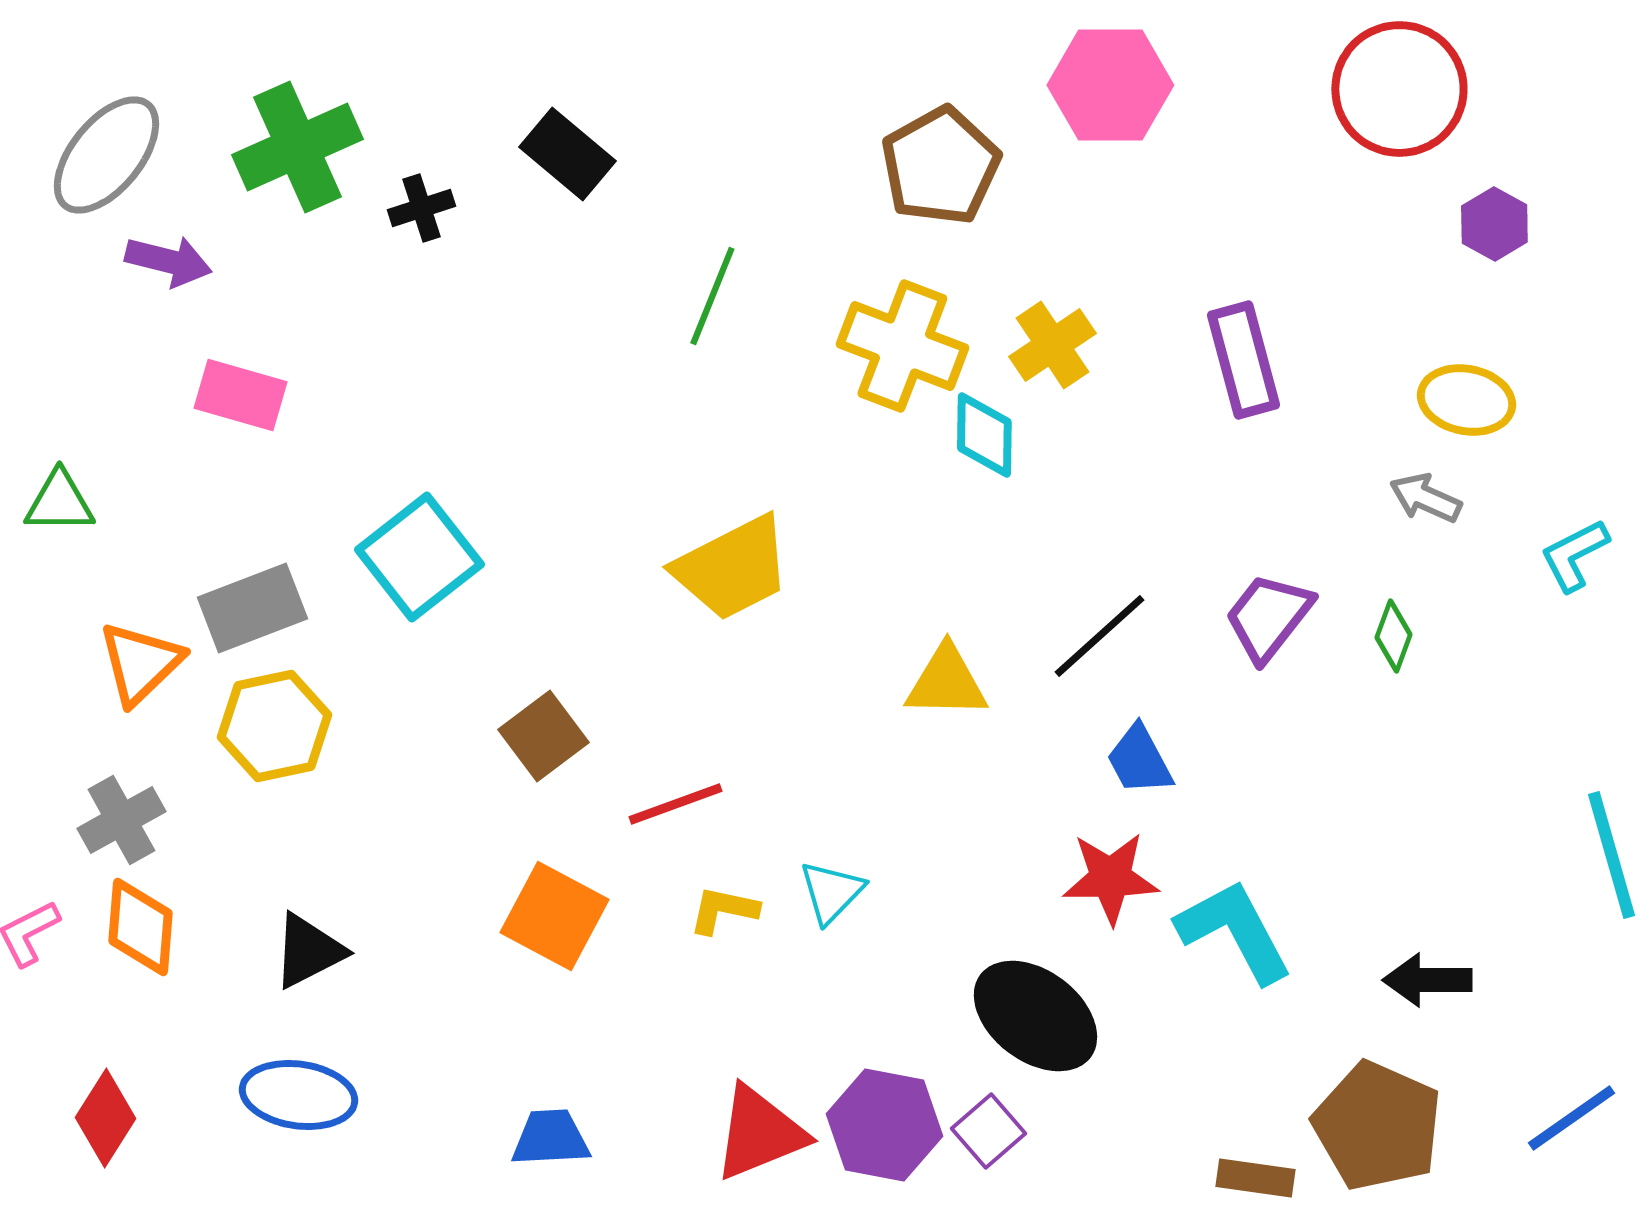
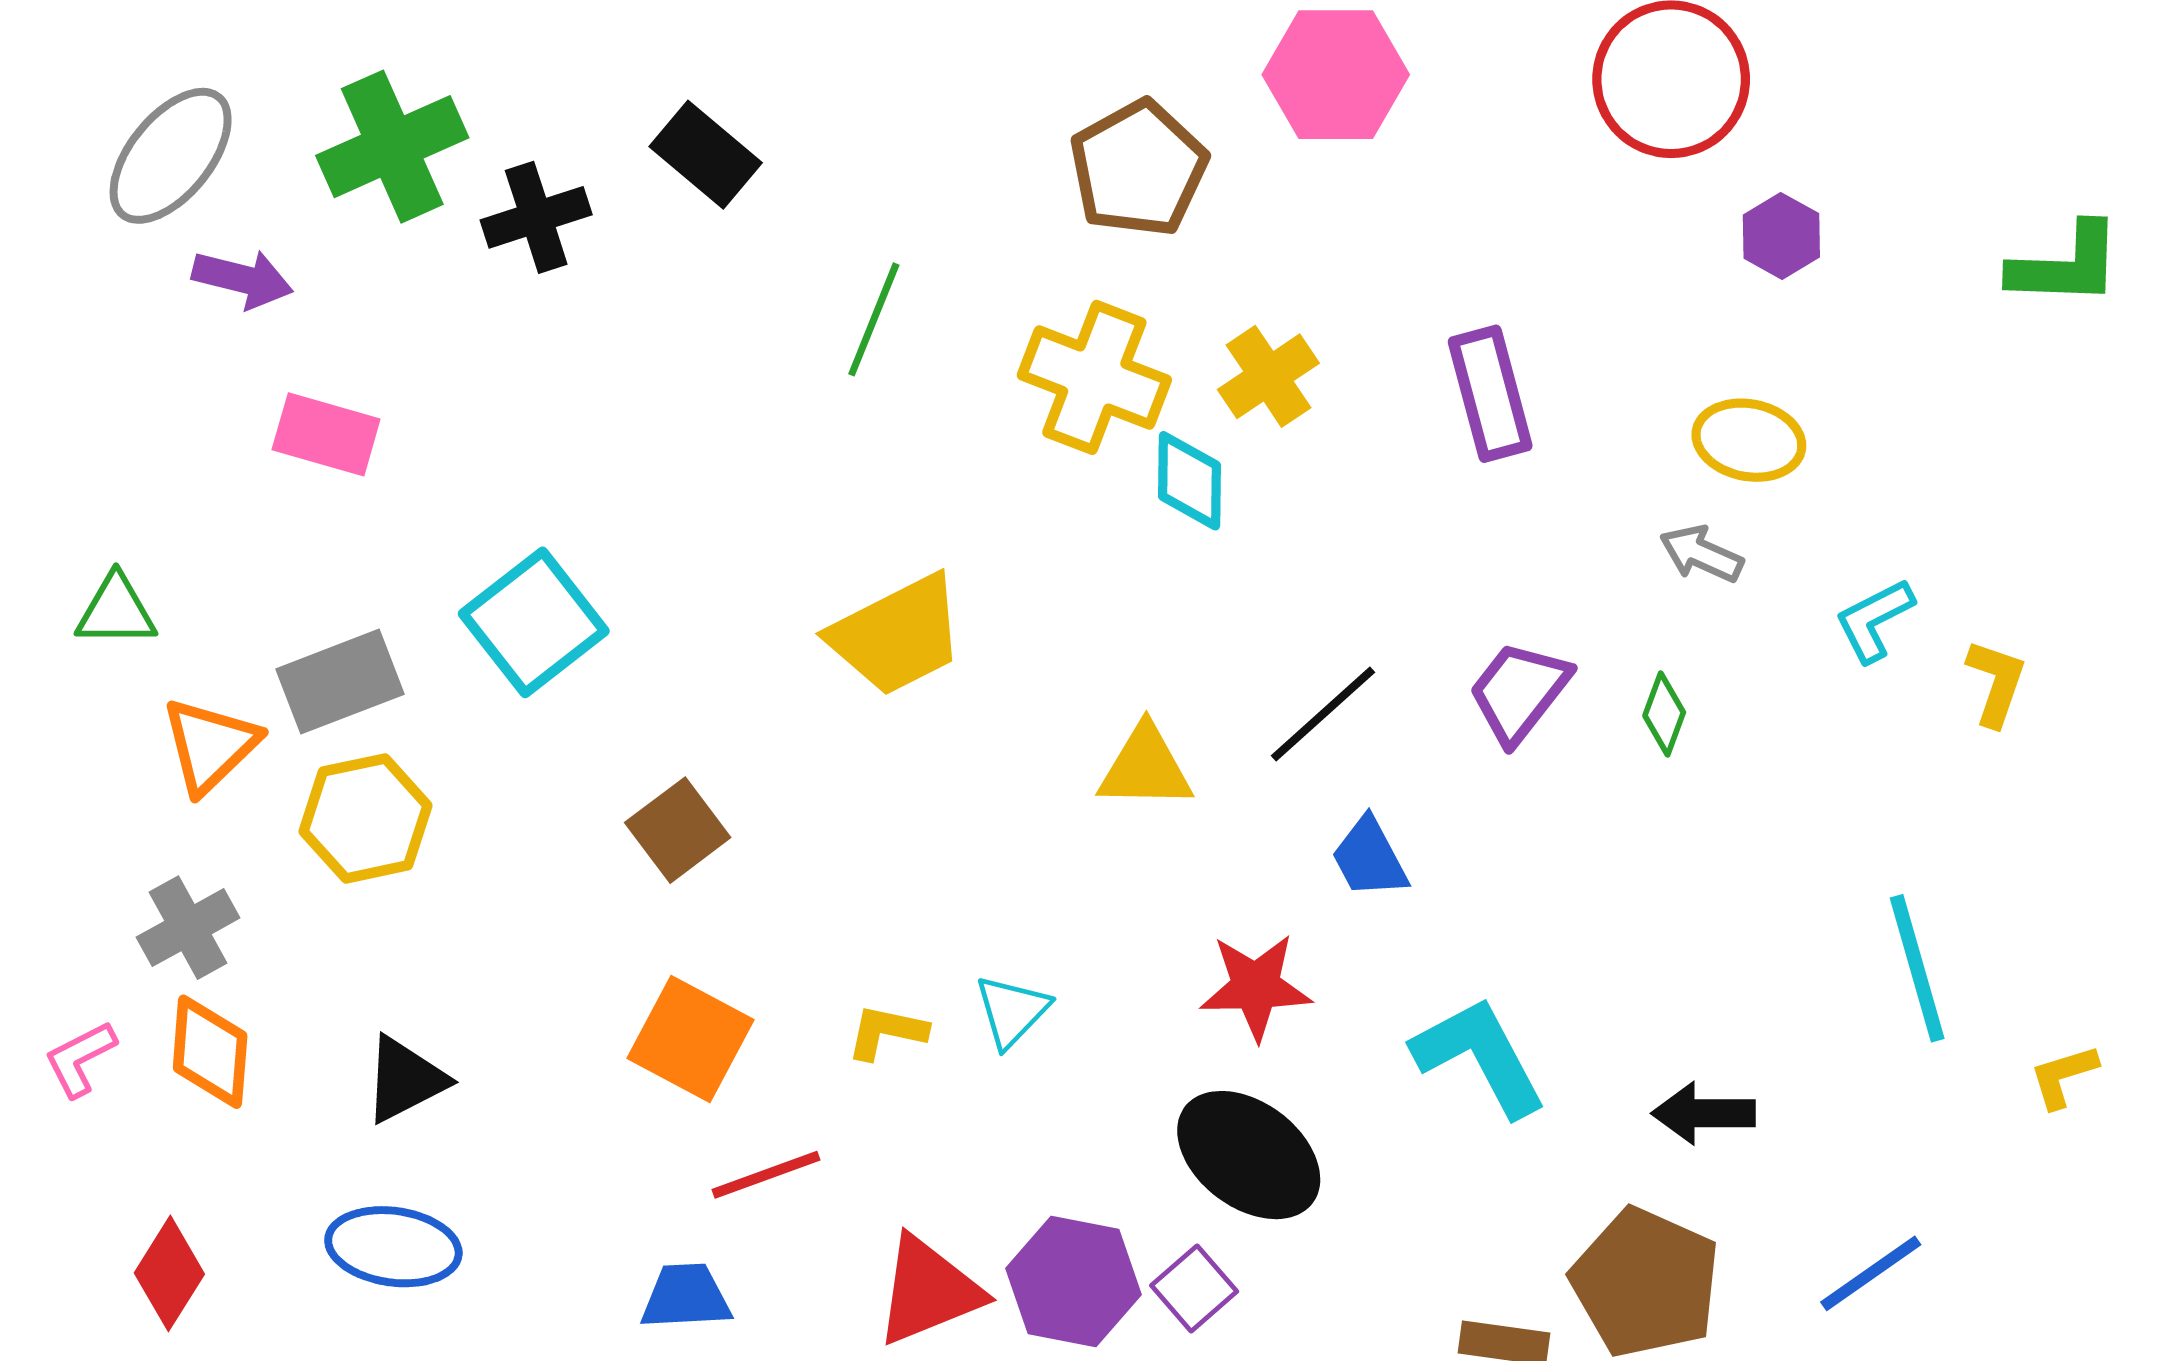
black cross: (421, 208) -> (536, 217), size x1.4
green triangle: (59, 502) -> (116, 611), moved
red line: (675, 804) -> (766, 1175), moved
red star: (1110, 878) -> (1256, 987), moved

